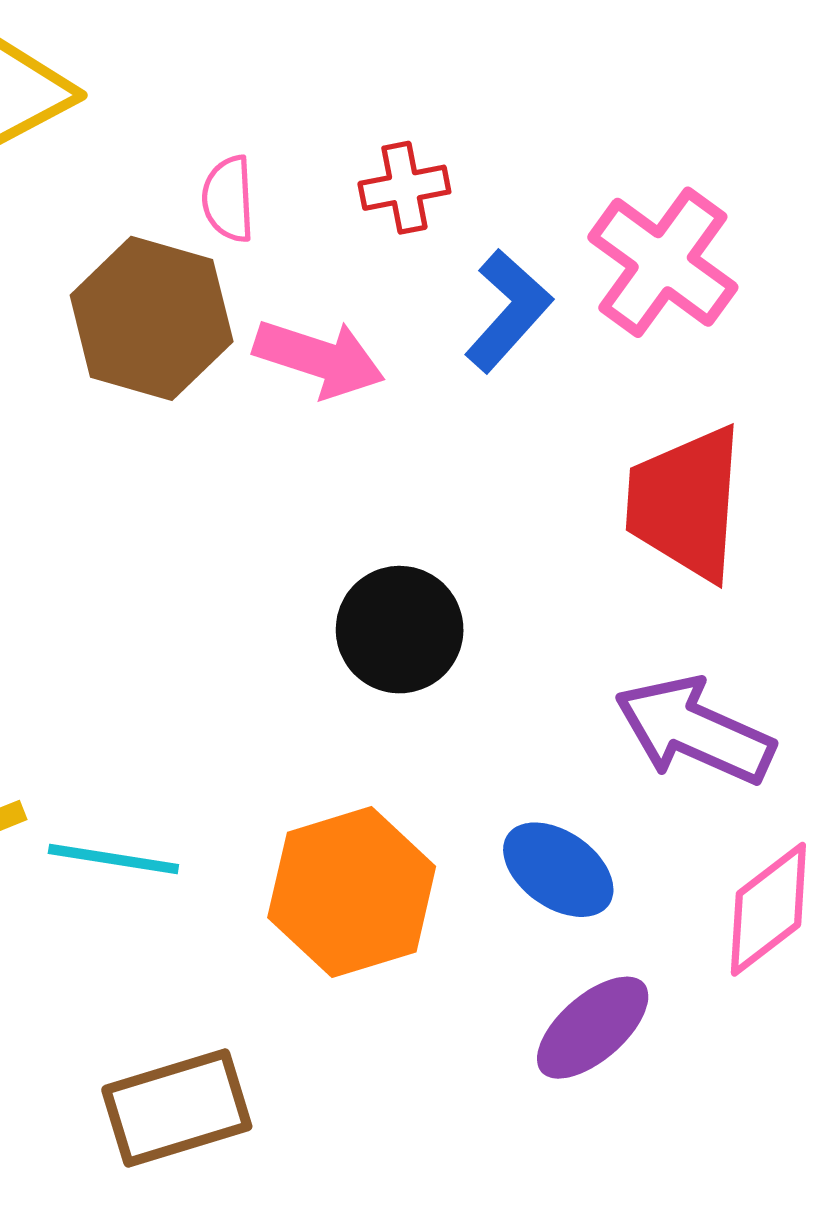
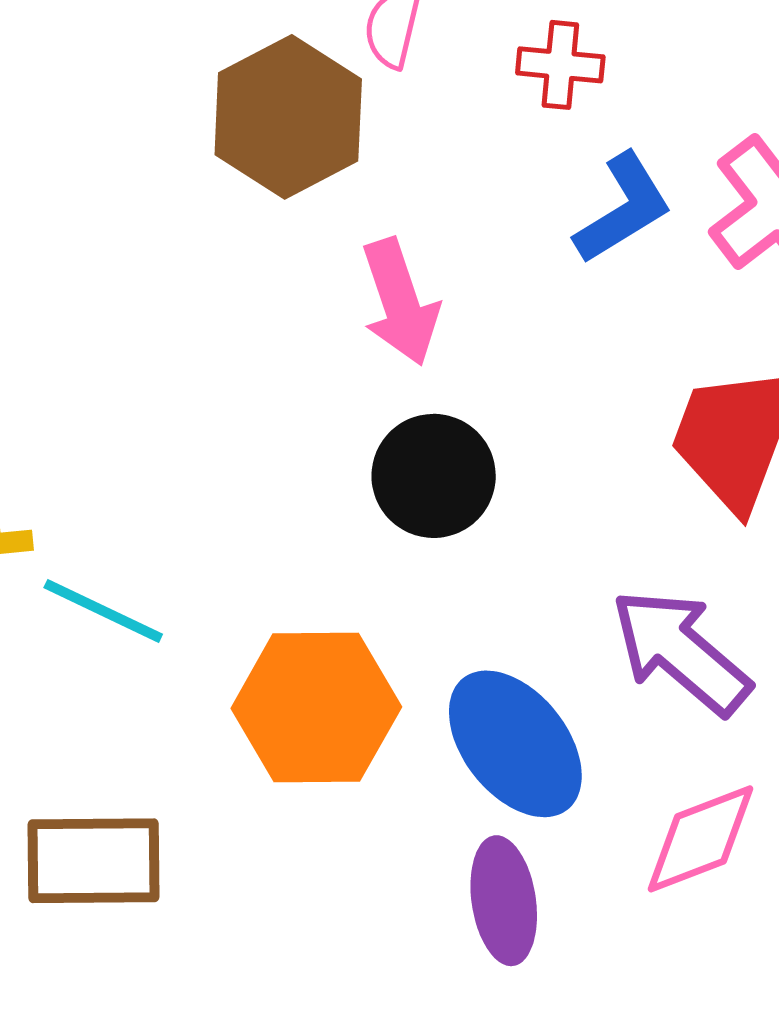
pink arrow: (319, 358) -> (400, 302), moved, turned 37
blue ellipse: (558, 870) -> (515, 744), size x1.4
purple ellipse: (593, 1028) -> (504, 901), turned -74

